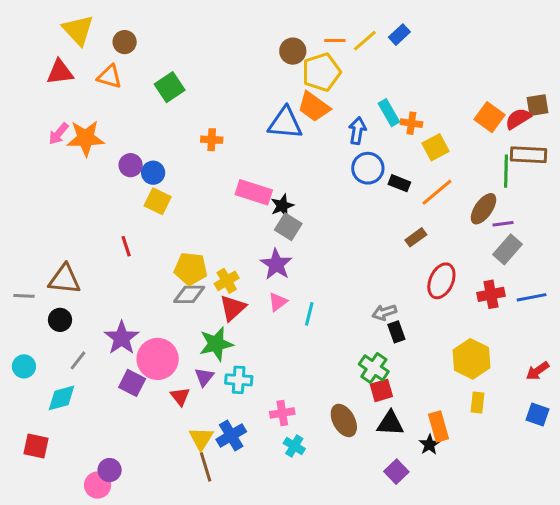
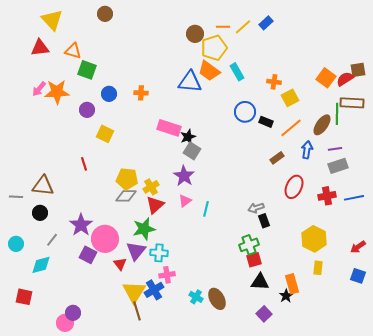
brown circle: (125, 42) -> (105, 14), moved
green square: (170, 87) -> (87, 70), moved, turned -36
cyan rectangle: (389, 113) -> (237, 72), moved
blue arrow: (357, 131) -> (307, 150), moved
blue circle: (153, 173) -> (109, 94), moved
brown ellipse: (483, 209) -> (322, 125), moved
gray rectangle: (508, 249) -> (338, 166), turned 30
green cross: (374, 368) -> (249, 245), turned 36
purple triangle: (204, 377) -> (136, 251), size x1.5
pink cross: (282, 413) -> (167, 275), moved
brown ellipse: (344, 420) -> (217, 299), moved
yellow triangle: (201, 439) -> (134, 292), size x1.4

